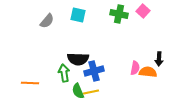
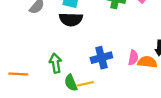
black semicircle: (78, 59) -> (71, 19), moved
blue cross: (94, 71) -> (101, 58), moved

